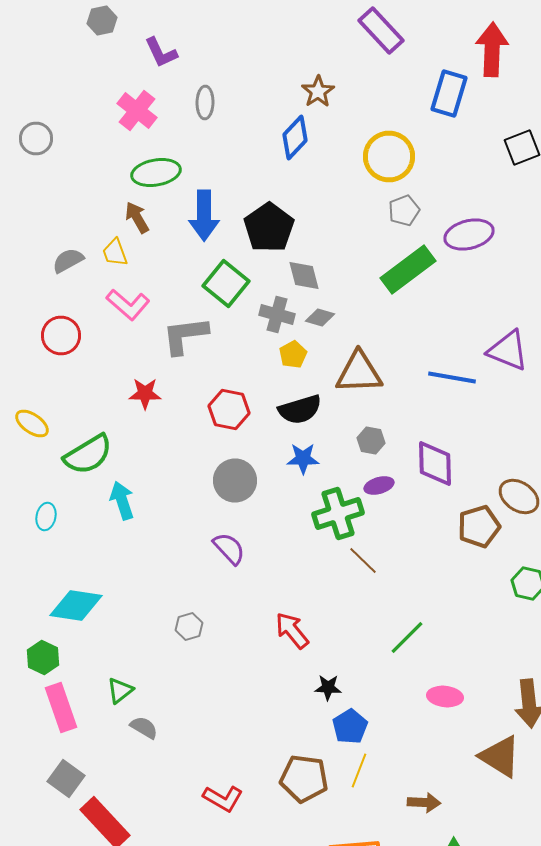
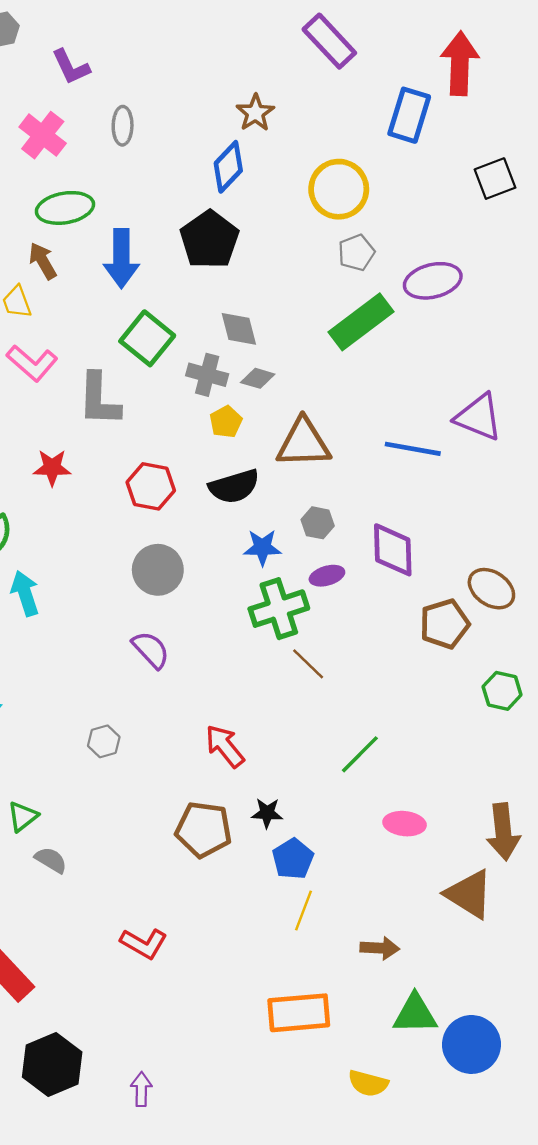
black pentagon: (269, 228) -> (209, 240), moved
gray L-shape: (185, 336) -> (99, 399), turned -81
blue star: (303, 458) -> (262, 547), moved
brown pentagon: (304, 778) -> (204, 829), moved

